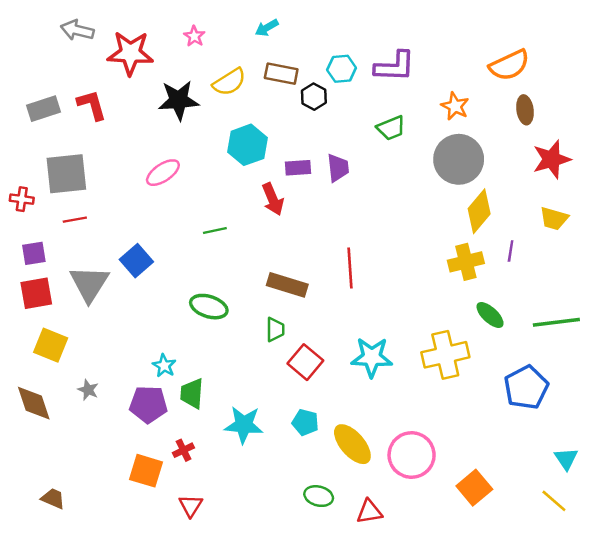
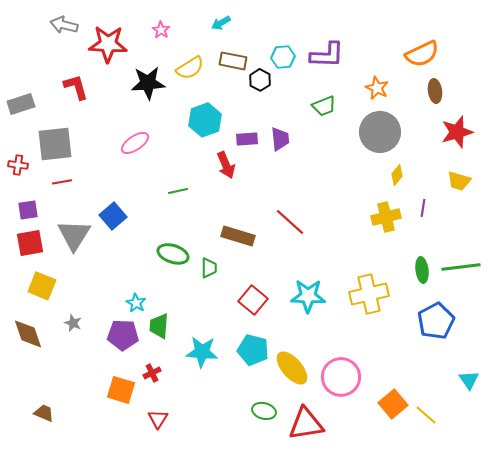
gray rectangle: (43, 109) -> (21, 104), moved
yellow diamond: (479, 211) -> (397, 175), size x0.6
red line: (350, 268) -> (290, 222), turned -44
green ellipse: (490, 315) -> (422, 270), moved, turned 40
green trapezoid: (275, 329) -> (209, 268), moved
cyan pentagon: (305, 422) -> (253, 350), size x1.4
yellow line: (554, 501) -> (426, 415), moved
red triangle: (369, 512) -> (306, 424), size x1.6

